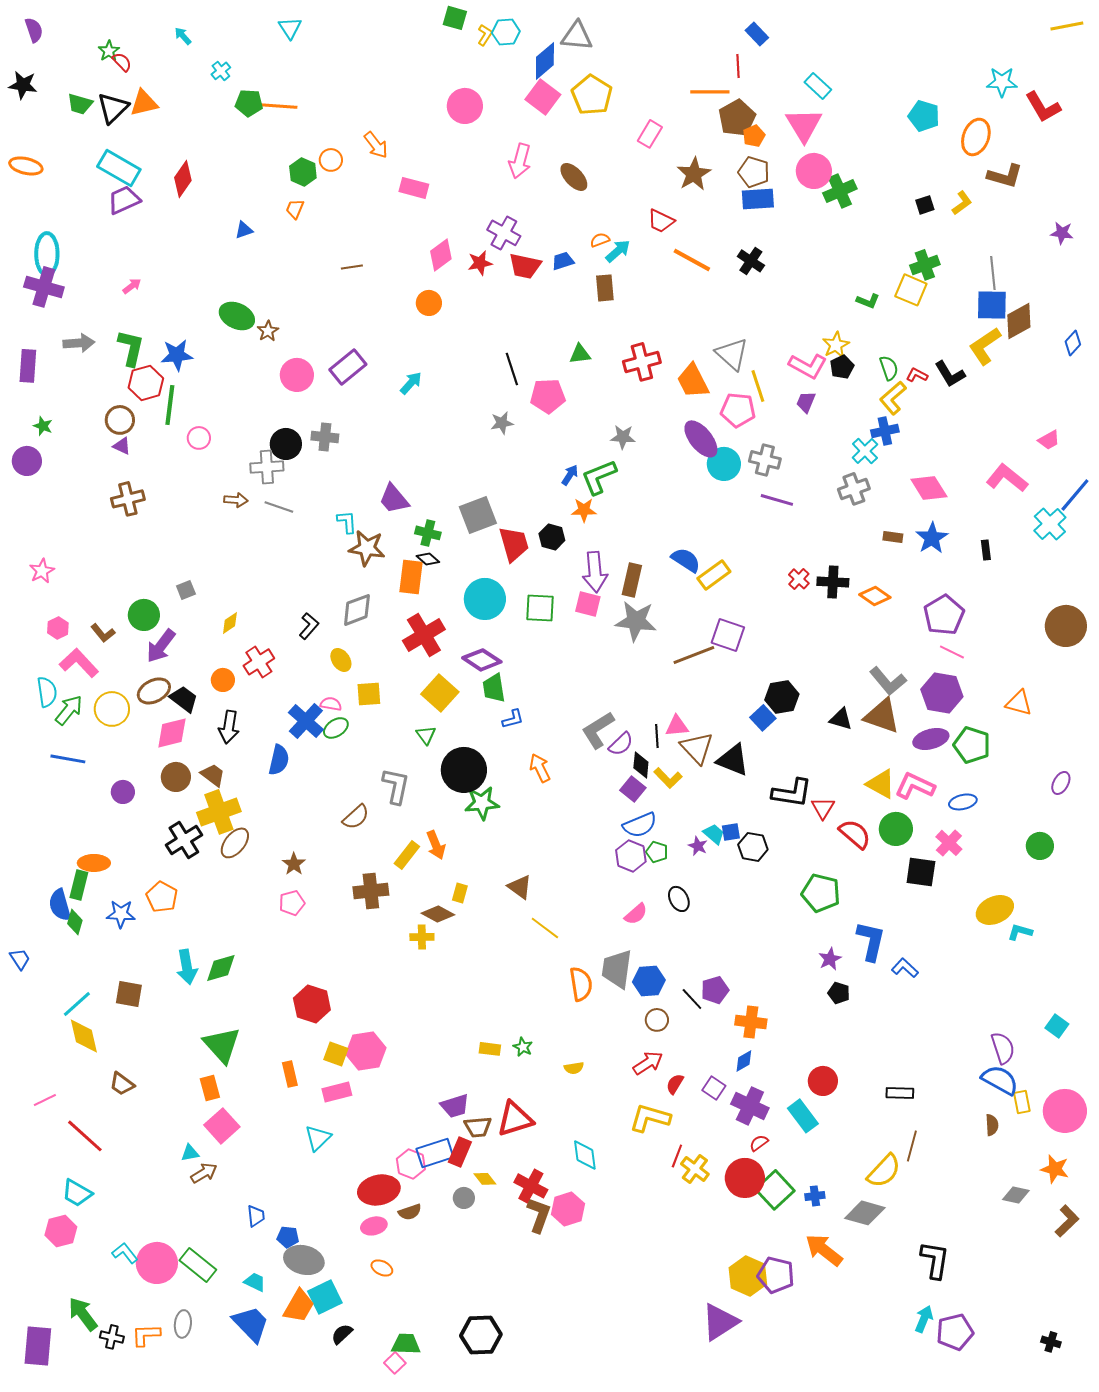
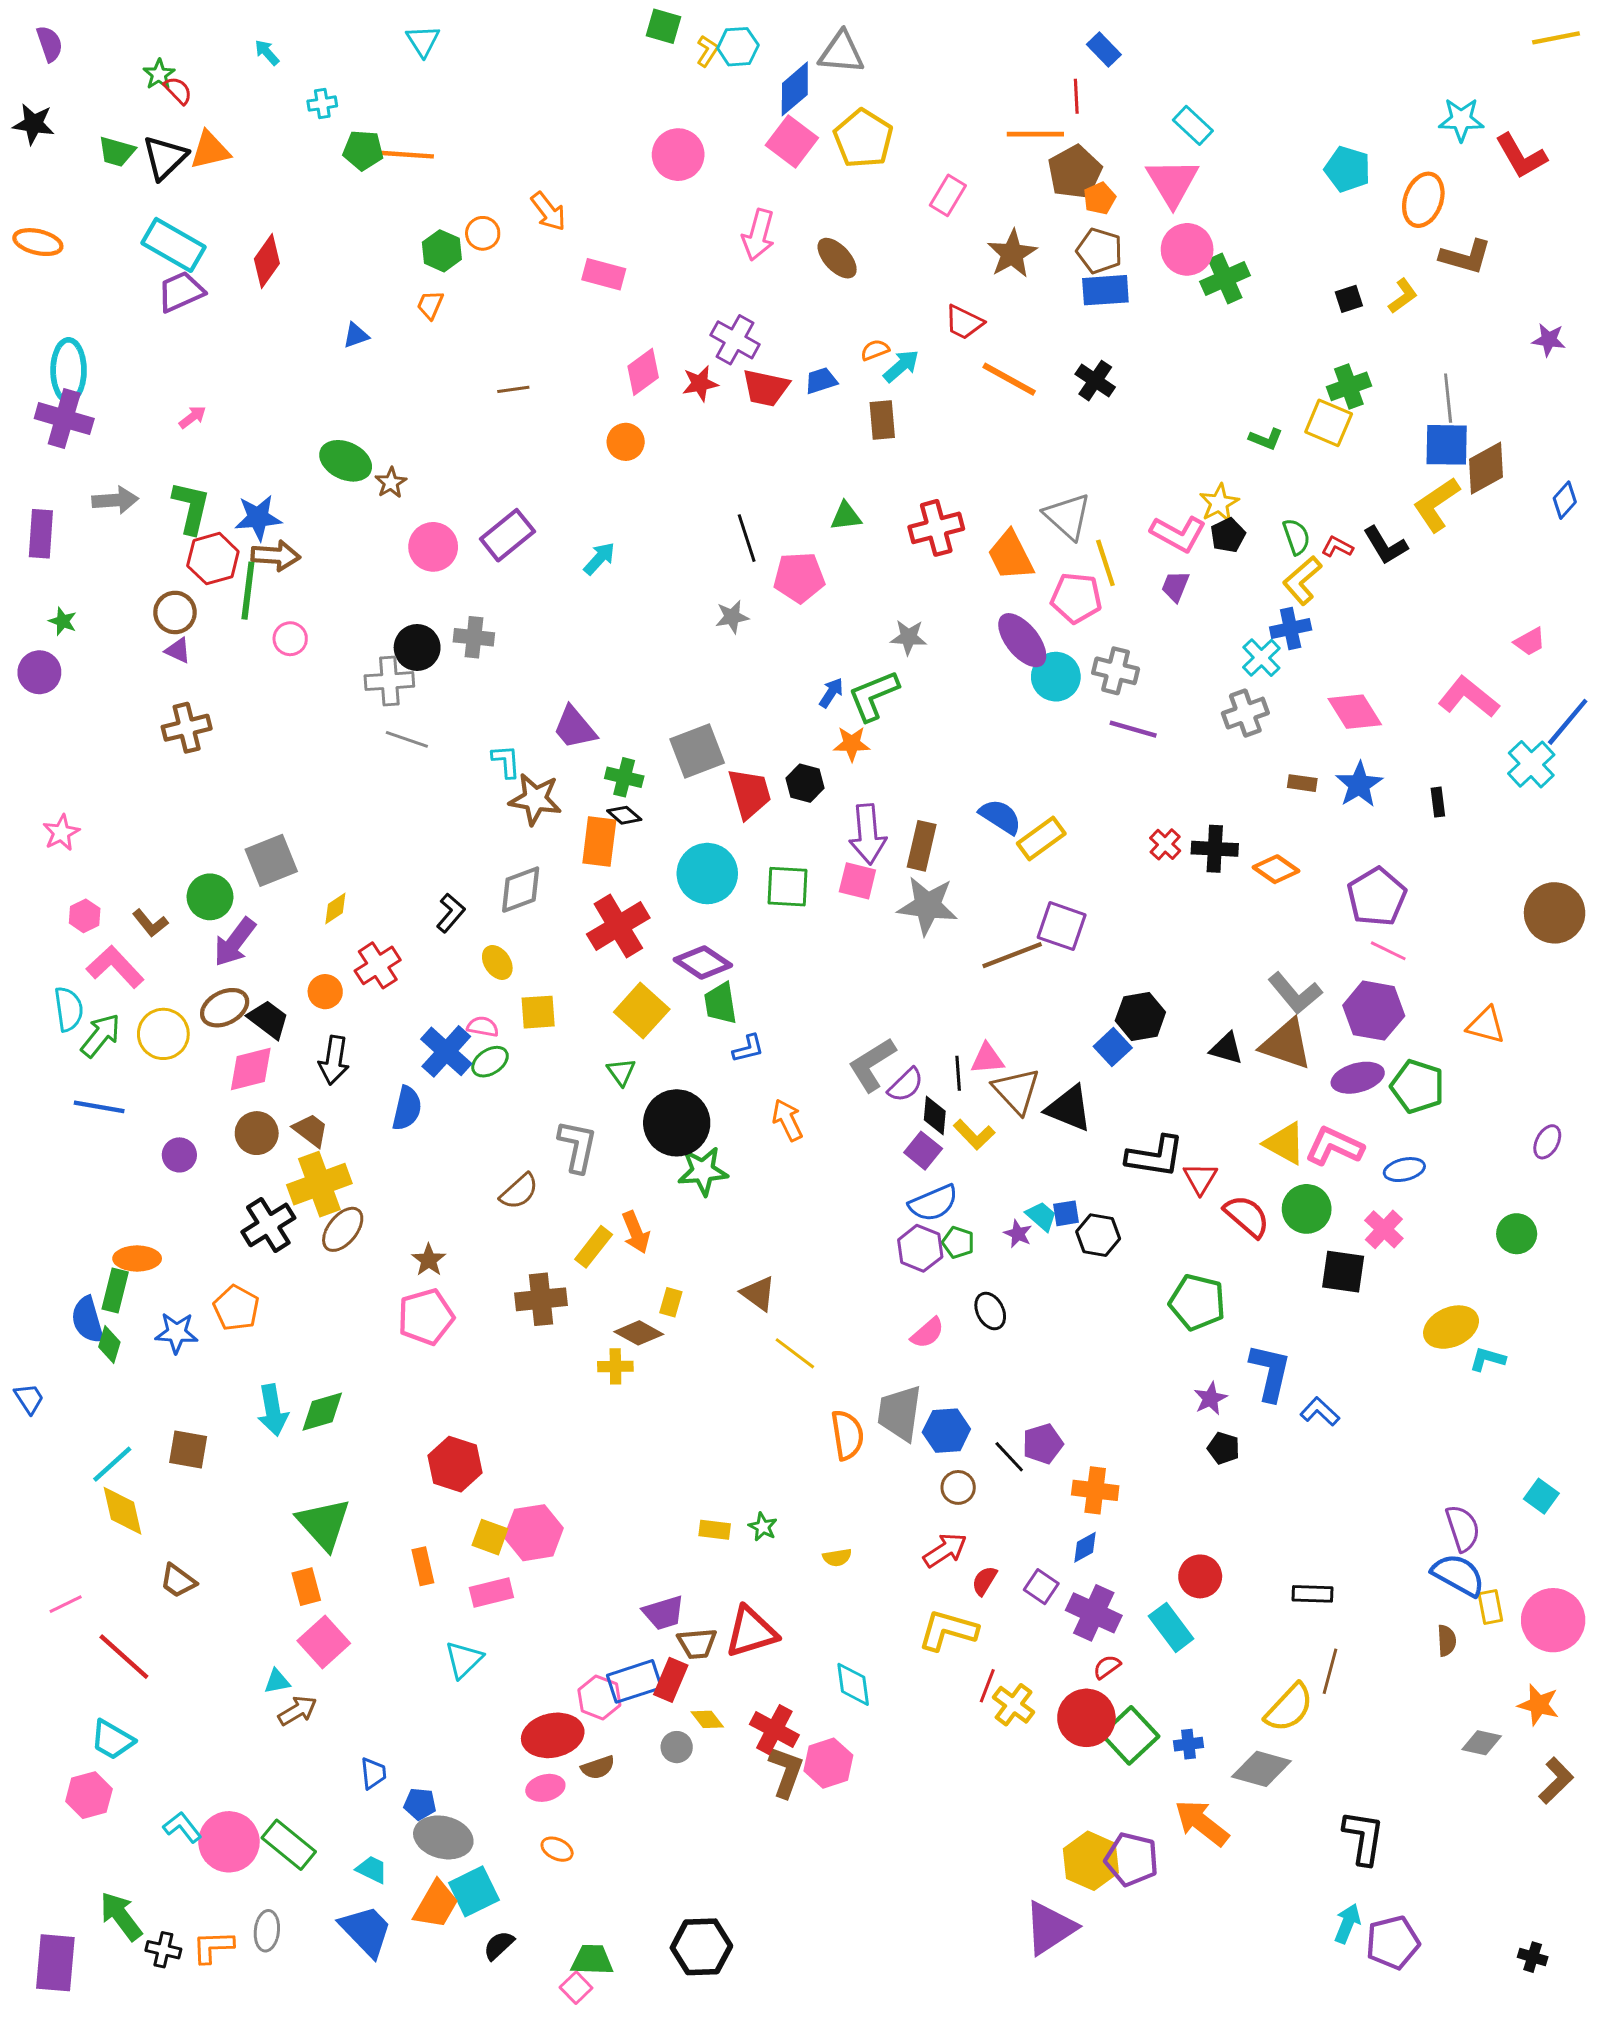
cyan cross: (221, 71) -> (322, 104), turned 30
brown arrow: (236, 500) -> (276, 556), moved, size x1.4
gray square: (186, 590) -> (271, 860), size x1.8
pink pentagon: (292, 903) -> (426, 1317), size x1.5

